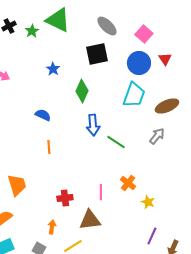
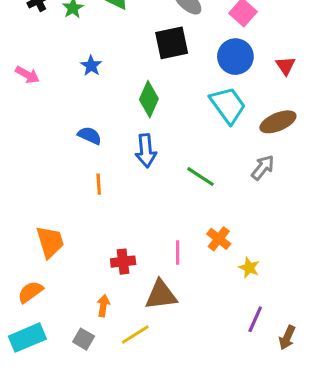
red triangle: (165, 59) -> (286, 66), moved
blue star: (53, 69) -> (91, 66), moved
cyan trapezoid: (134, 95) -> (228, 105), turned -56
blue arrow: (93, 125) -> (146, 151), moved

